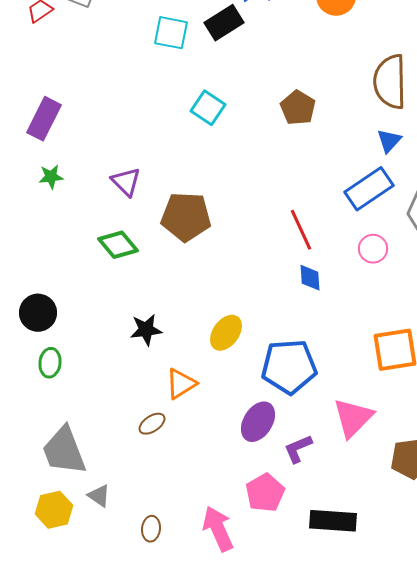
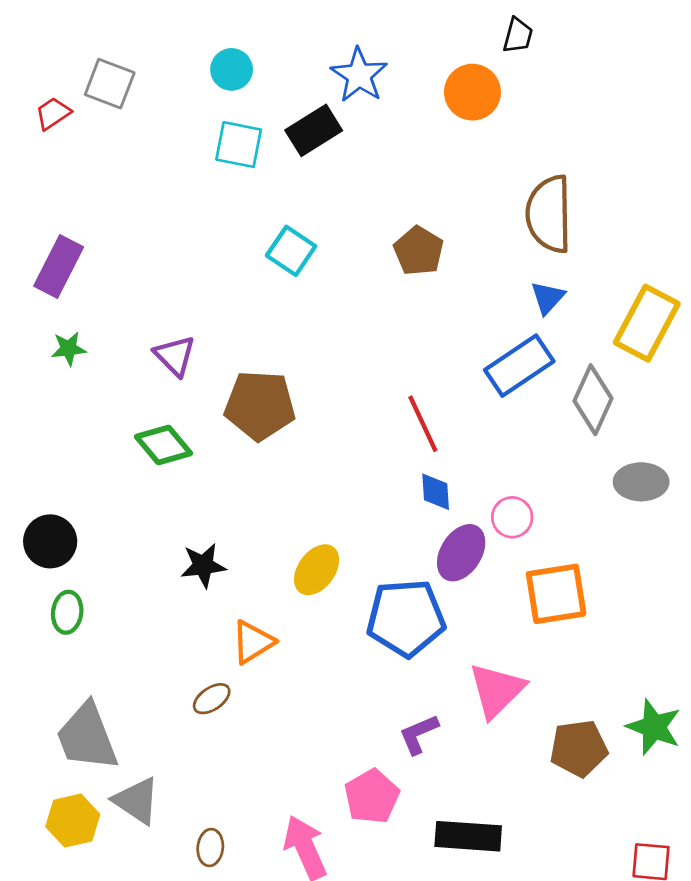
pink circle: (373, 249) -> (512, 517), moved
purple ellipse: (258, 422) -> (461, 553), moved
gray triangle: (99, 496) -> (137, 801), size x1.5

